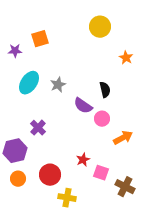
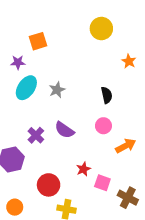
purple star: (15, 51) -> (18, 62), moved
purple semicircle: (83, 106) -> (64, 130), moved
orange circle: (18, 179) -> (15, 207), moved

